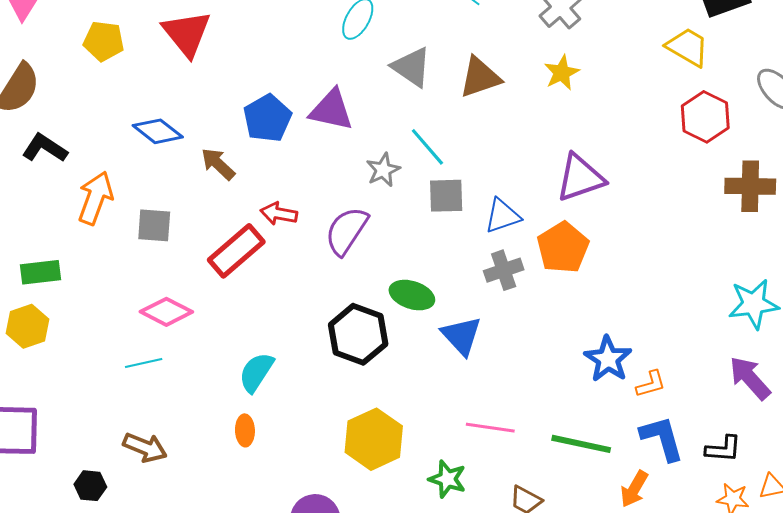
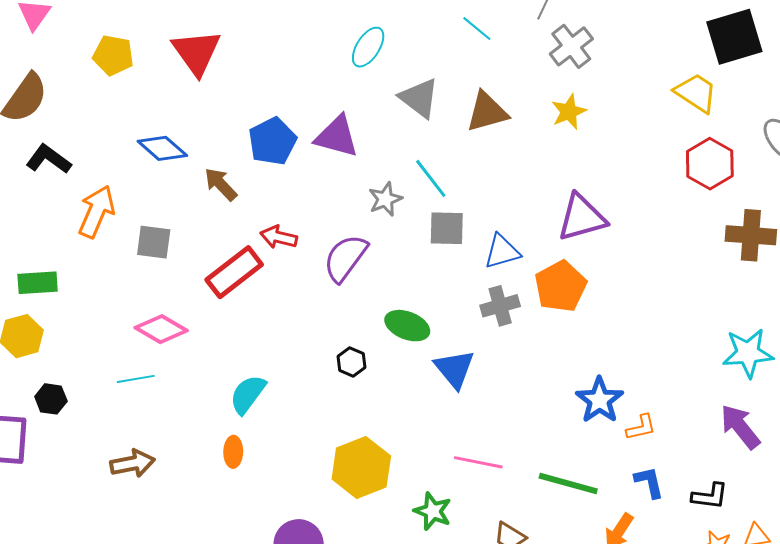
black hexagon: (358, 334) -> (351, 362), size x0.5
blue L-shape: (662, 438) -> (649, 482), size x0.7
brown arrow: (145, 447) -> (132, 463), turned -36
black hexagon: (90, 486) -> (51, 399), moved

